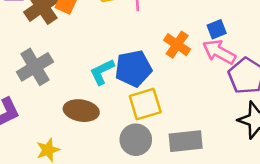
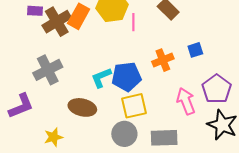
orange cross: (177, 45) -> (163, 60), turned 30
pink arrow: (219, 52) -> (186, 101), moved, turned 36

